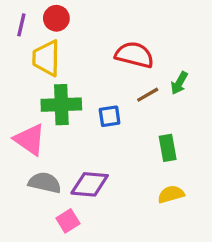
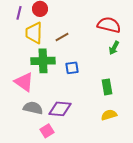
red semicircle: (134, 55) -> (109, 25), moved
brown line: (148, 95) -> (62, 37), moved

